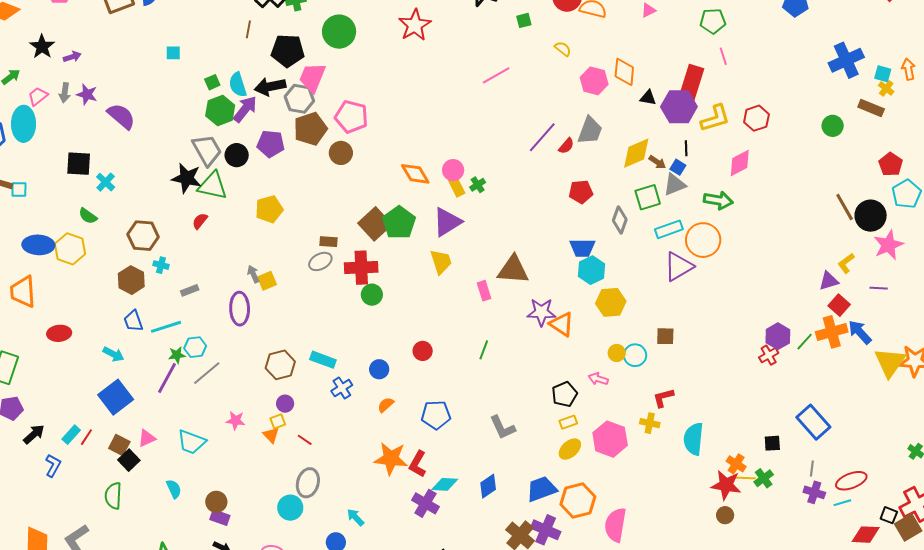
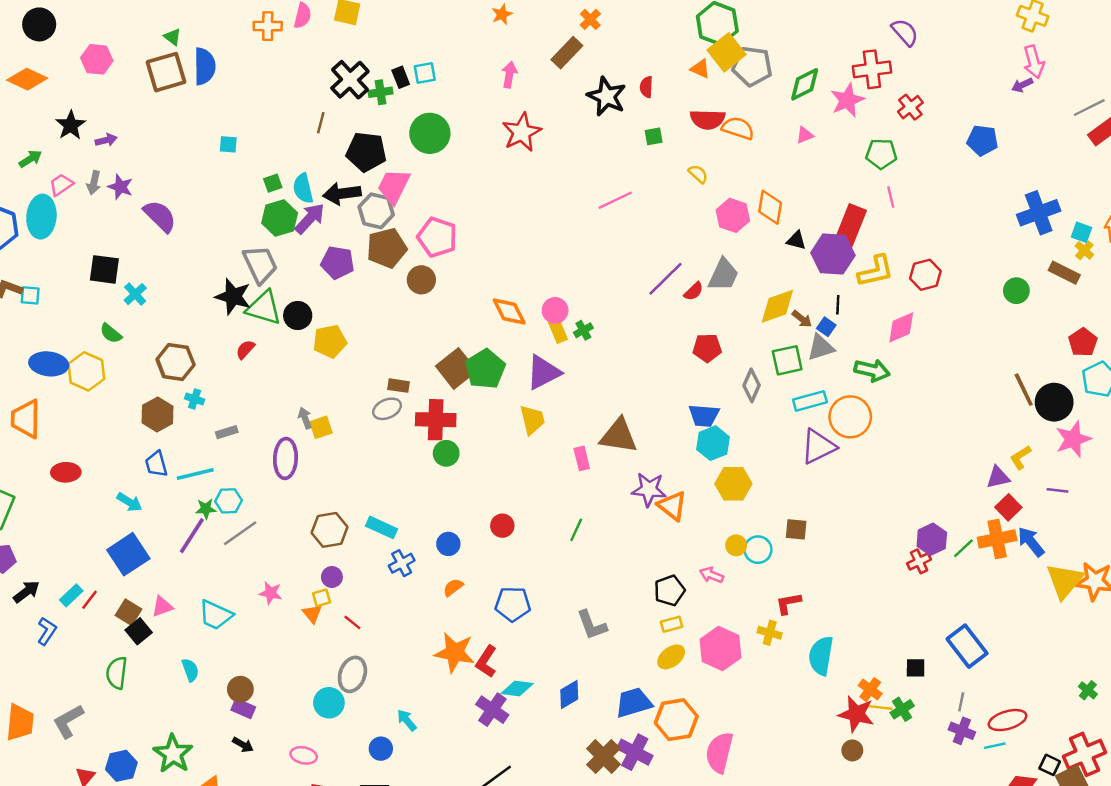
black circle: (237, 155) -> (298, 315), moved

